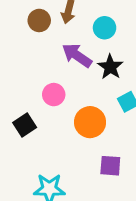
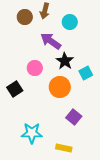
black star: (110, 67) -> (65, 61), moved
purple square: (110, 166) -> (74, 117), turned 35

